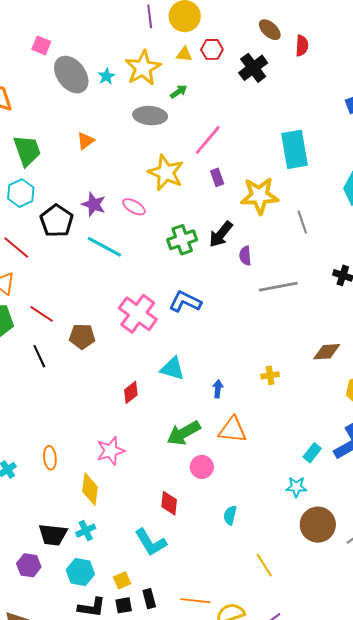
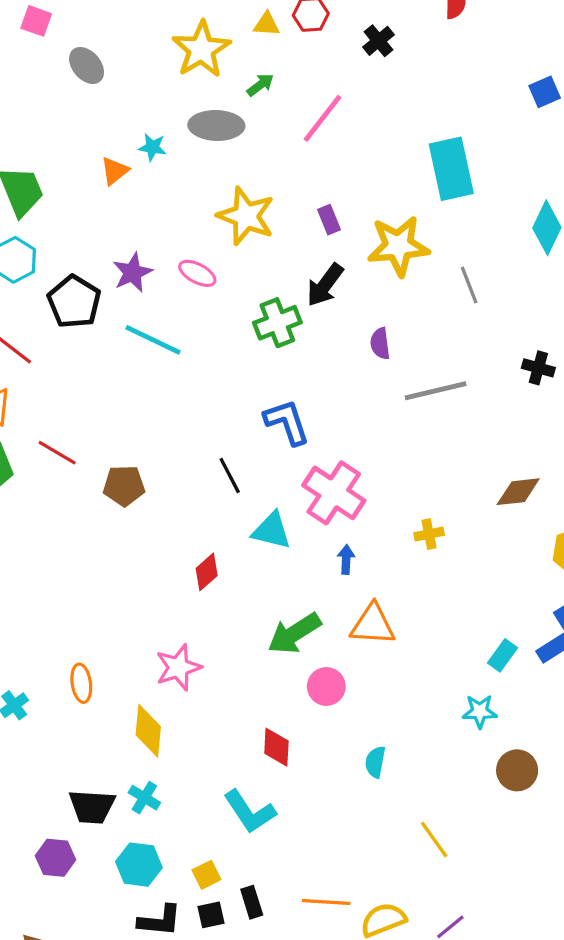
black cross: (253, 68) -> (379, 41), size x0.7
gray ellipse: (71, 75) -> (87, 65), size x0.6
cyan star: (106, 76) -> (152, 147), moved, turned -30
pink line: (208, 140) -> (322, 118), moved
purple star: (94, 204) -> (132, 273), turned 30
black arrow: (221, 234) -> (325, 285), moved
blue L-shape: (185, 302) -> (287, 422), turned 48
pink cross: (138, 314) -> (334, 493), moved
black line: (39, 356) -> (230, 475), moved
brown circle: (318, 525) -> (517, 770), size x0.7
cyan cross: (86, 531) -> (144, 798), turned -30

